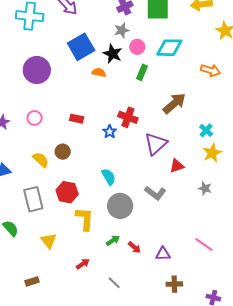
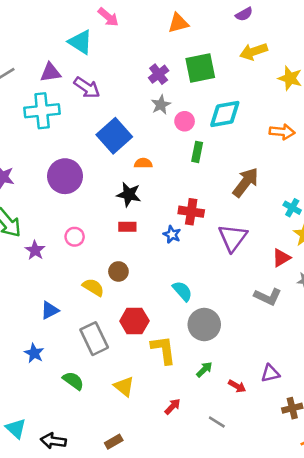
black star: (113, 54) -> (129, 194), moved
red triangle: (177, 166) -> (281, 258), moved
gray L-shape: (155, 193) -> (268, 297), moved
red arrow: (134, 247) -> (237, 386), moved

